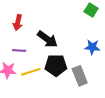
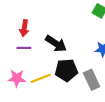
purple line: (19, 51) -> (24, 48), moved

